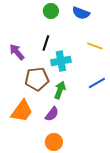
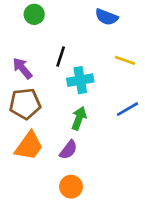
green circle: (51, 11) -> (34, 14), moved
brown pentagon: (37, 79) -> (25, 104), moved

